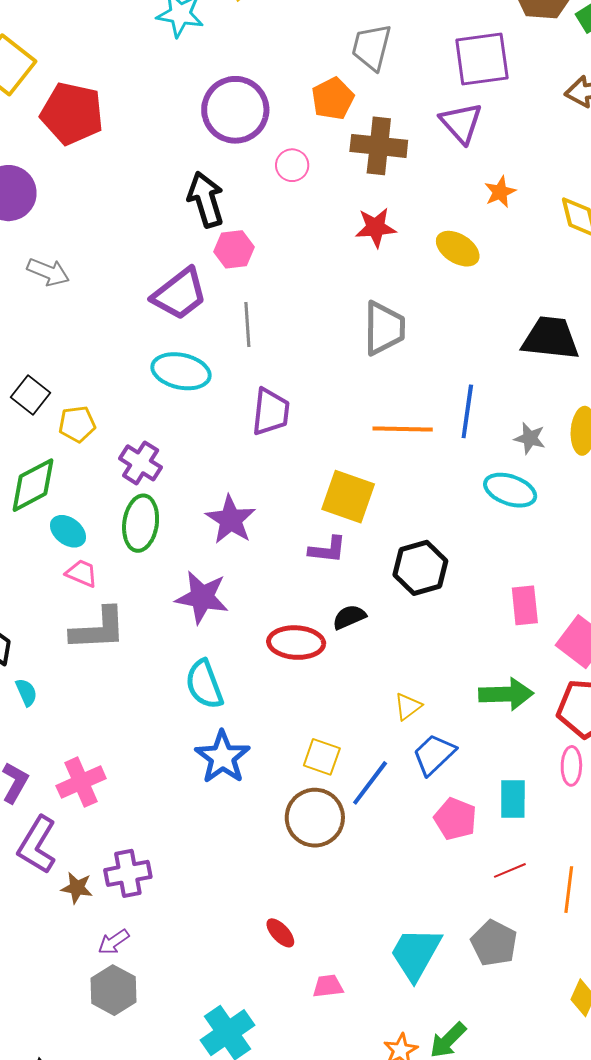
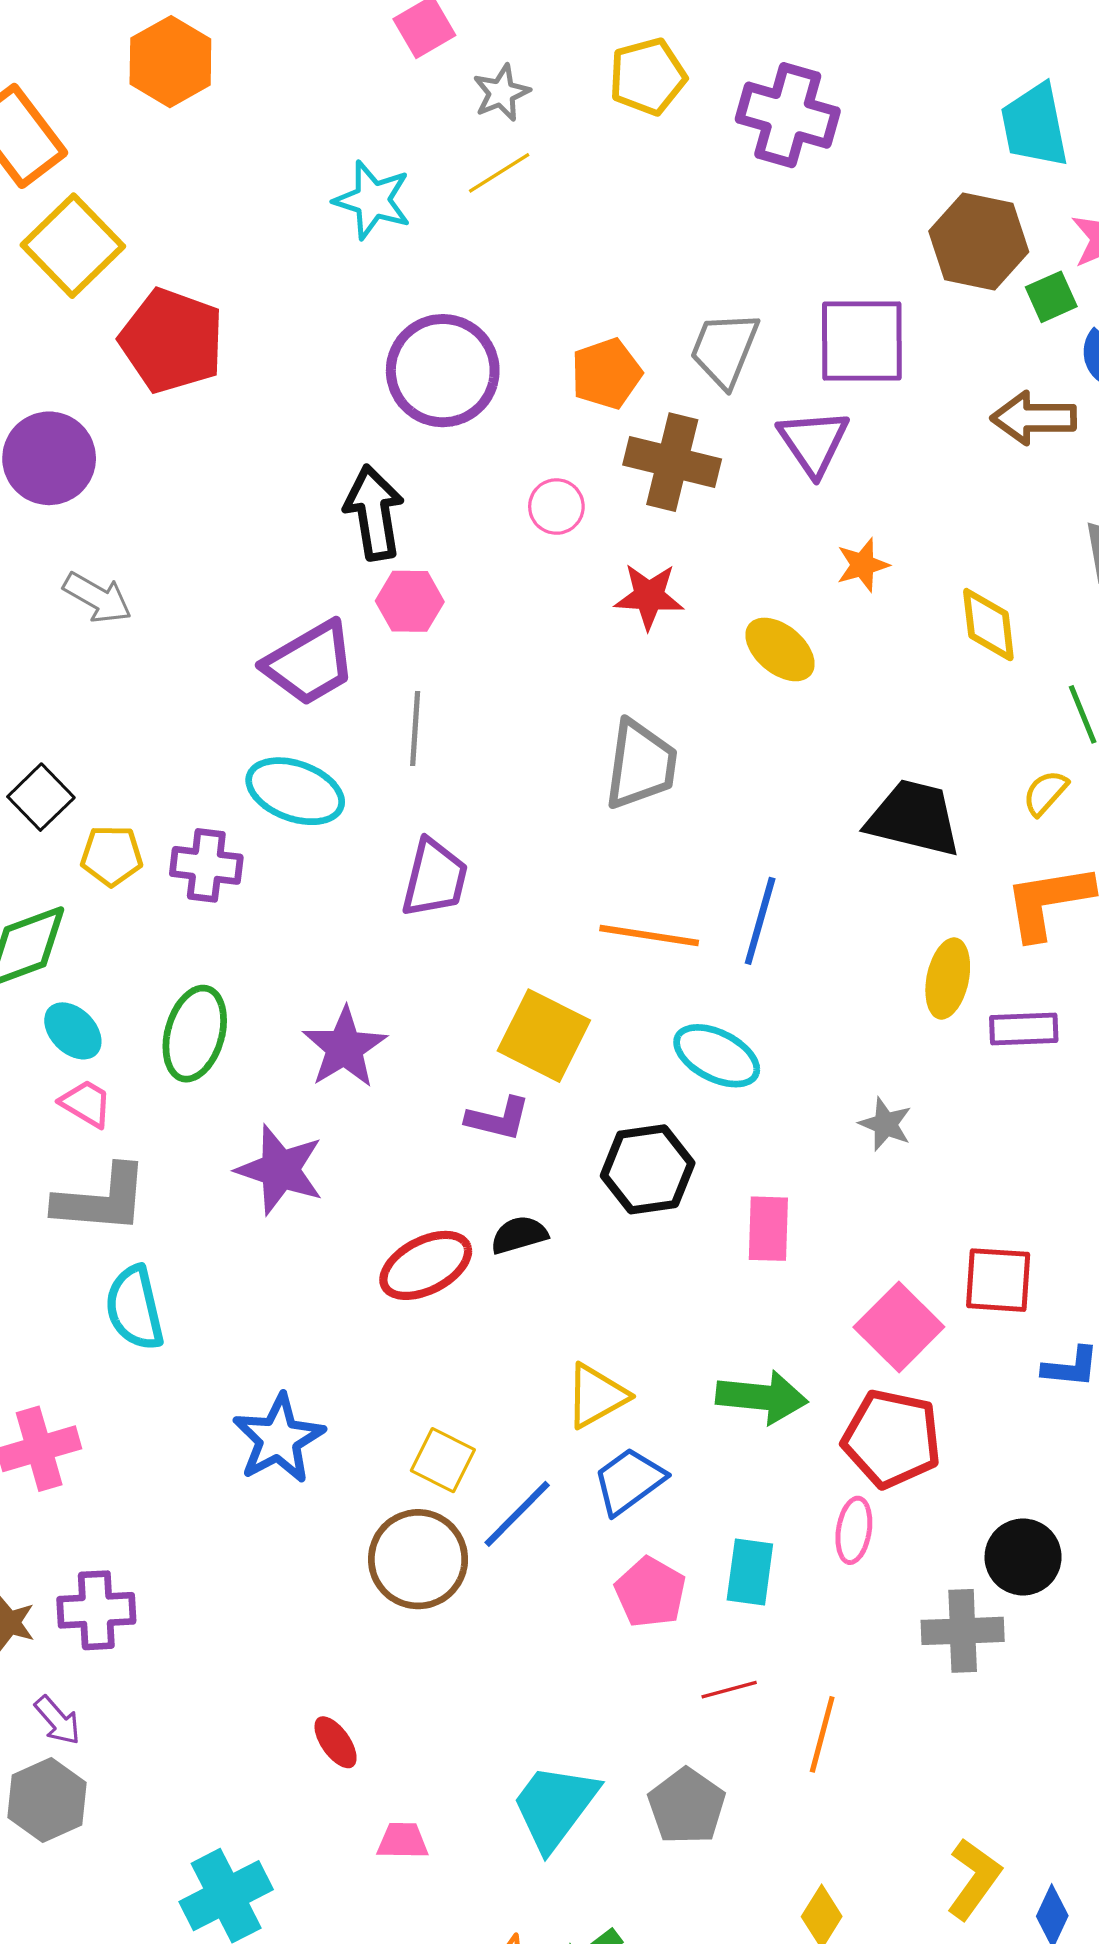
gray trapezoid: (372, 47) -> (724, 349), moved
pink circle: (292, 165) -> (556, 507), moved
gray star: (530, 438) -> (885, 1124), moved
purple cross: (141, 463) -> (206, 865), moved, turned -33
cyan ellipse: (510, 490) -> (717, 1056), moved
pink rectangle: (525, 605) -> (768, 1229), moved
red ellipse: (296, 643) -> (426, 1265), turned -38
cyan semicircle: (204, 684) -> (135, 1308), moved
yellow triangle: (408, 706) -> (596, 1396), size x1.4
purple arrow: (114, 942) -> (58, 1720), turned -104

